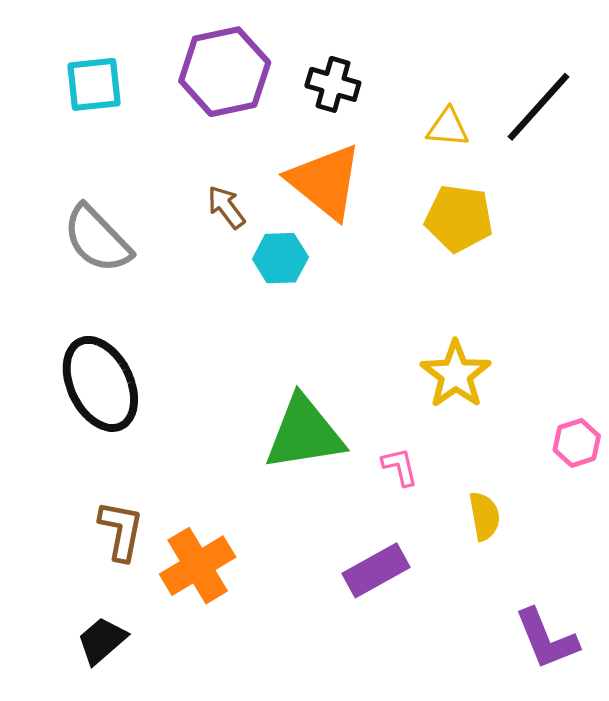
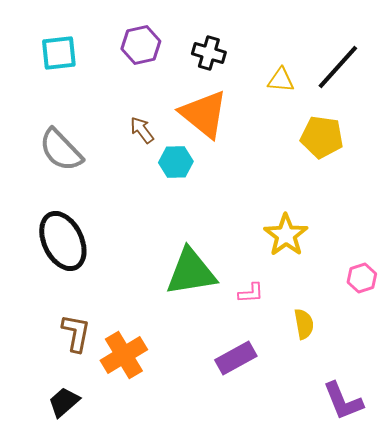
purple hexagon: (225, 72) -> (141, 45), size x0.7
yellow pentagon: (459, 218) -> (322, 137), moved
pink L-shape: (400, 467) -> (251, 293), turned 100

